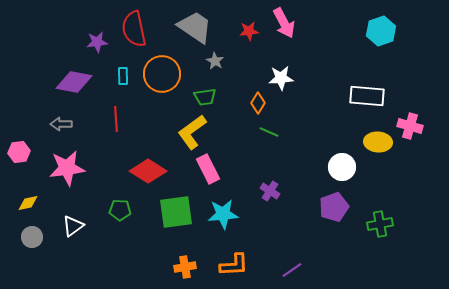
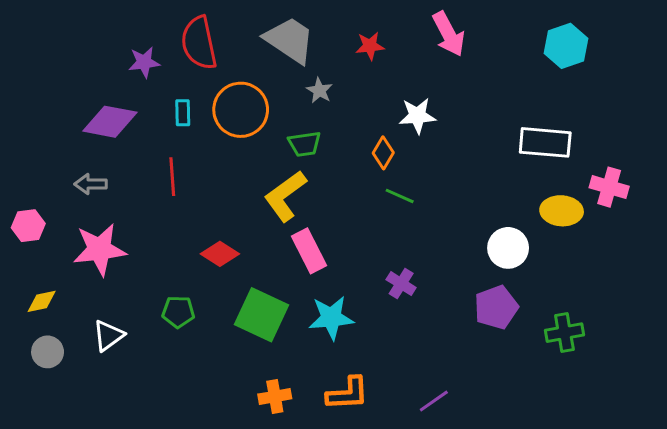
pink arrow: (284, 23) -> (449, 34), moved
red diamond: (148, 171) -> (220, 254), size x0.7
green square: (176, 212) -> (261, 315), turned 33

